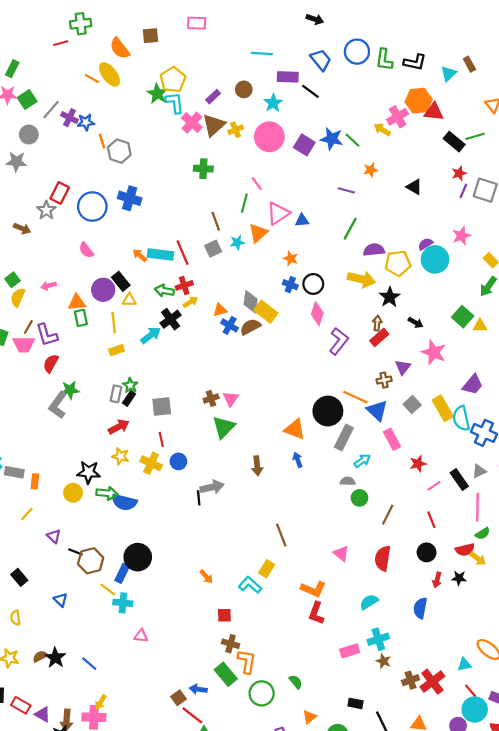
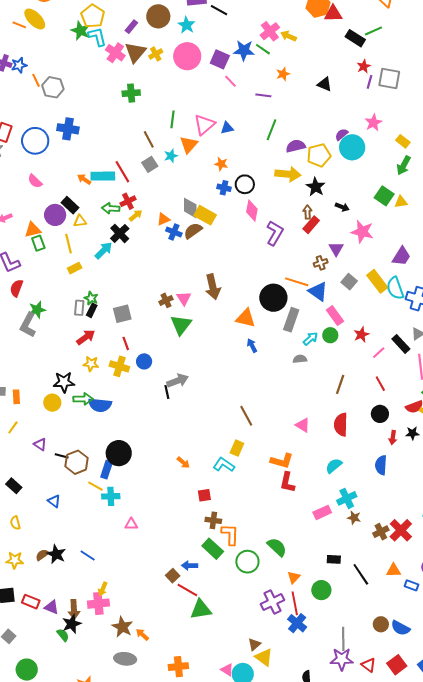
brown circle: (244, 89) -> (158, 16), size x1.5
pink cross: (398, 117) -> (270, 31), moved
pink line: (257, 184) -> (230, 81), moved
brown arrow: (257, 466) -> (213, 287), moved, size x1.4
green circle: (359, 498) -> (330, 335), moved
green semicircle: (296, 682) -> (277, 547), size x1.5

